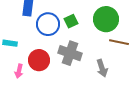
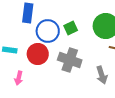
red circle: (39, 60) -> (38, 54), moved

